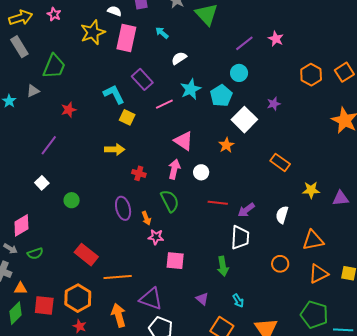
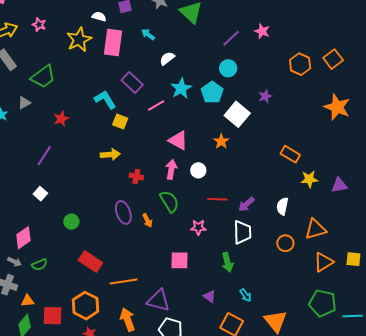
green trapezoid: (54, 66) -> (43, 77), turned 36
orange rectangle: (280, 162) -> (290, 154), moved
green circle: (72, 200) -> (71, 222), moved
pink star: (156, 237) -> (198, 227), moved
orange circle: (280, 264) -> (285, 243), moved

